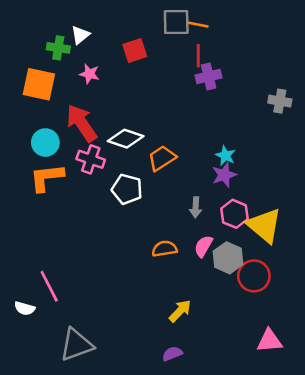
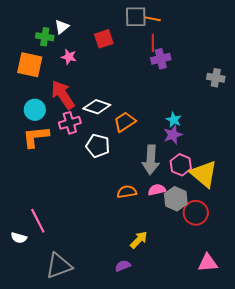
pink cross: (91, 159) -> (70, 123), turned -35
gray arrow: (196, 207) -> (151, 160), size x1.8
pink semicircle: (203, 246) -> (157, 190), turned 48
purple semicircle: (172, 354) -> (123, 266), moved

